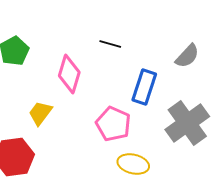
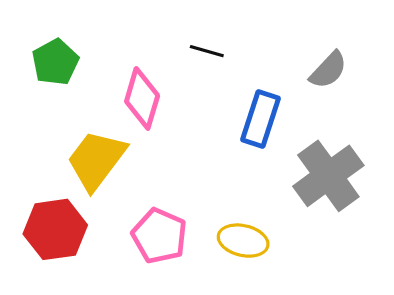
yellow trapezoid: (40, 113) -> (96, 160), size x1.6
pink pentagon: (113, 124) -> (159, 236), moved

